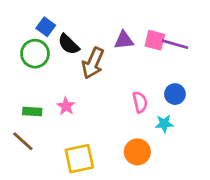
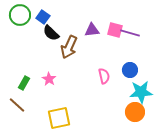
blue square: (46, 27) -> (43, 17), moved
green circle: (35, 54) -> (20, 15), moved
green rectangle: (32, 112) -> (24, 83), turned -64
cyan star: (164, 124) -> (141, 92), moved, size x1.6
orange circle: (137, 152) -> (135, 112), moved

